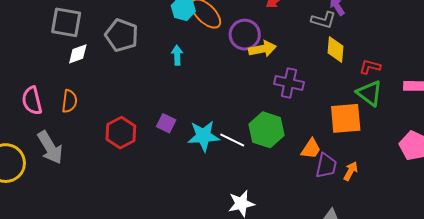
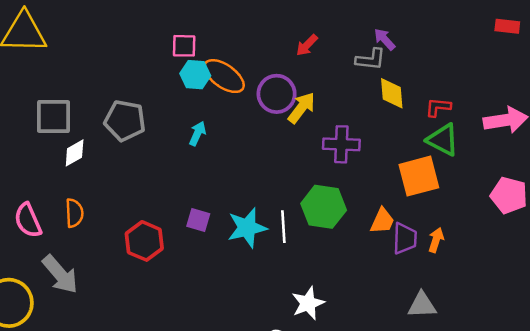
yellow arrow: (263, 49) -> (302, 108), turned -32
cyan arrow: (177, 55) -> (197, 134), turned 36
white line: (232, 140) -> (283, 227), turned 70

